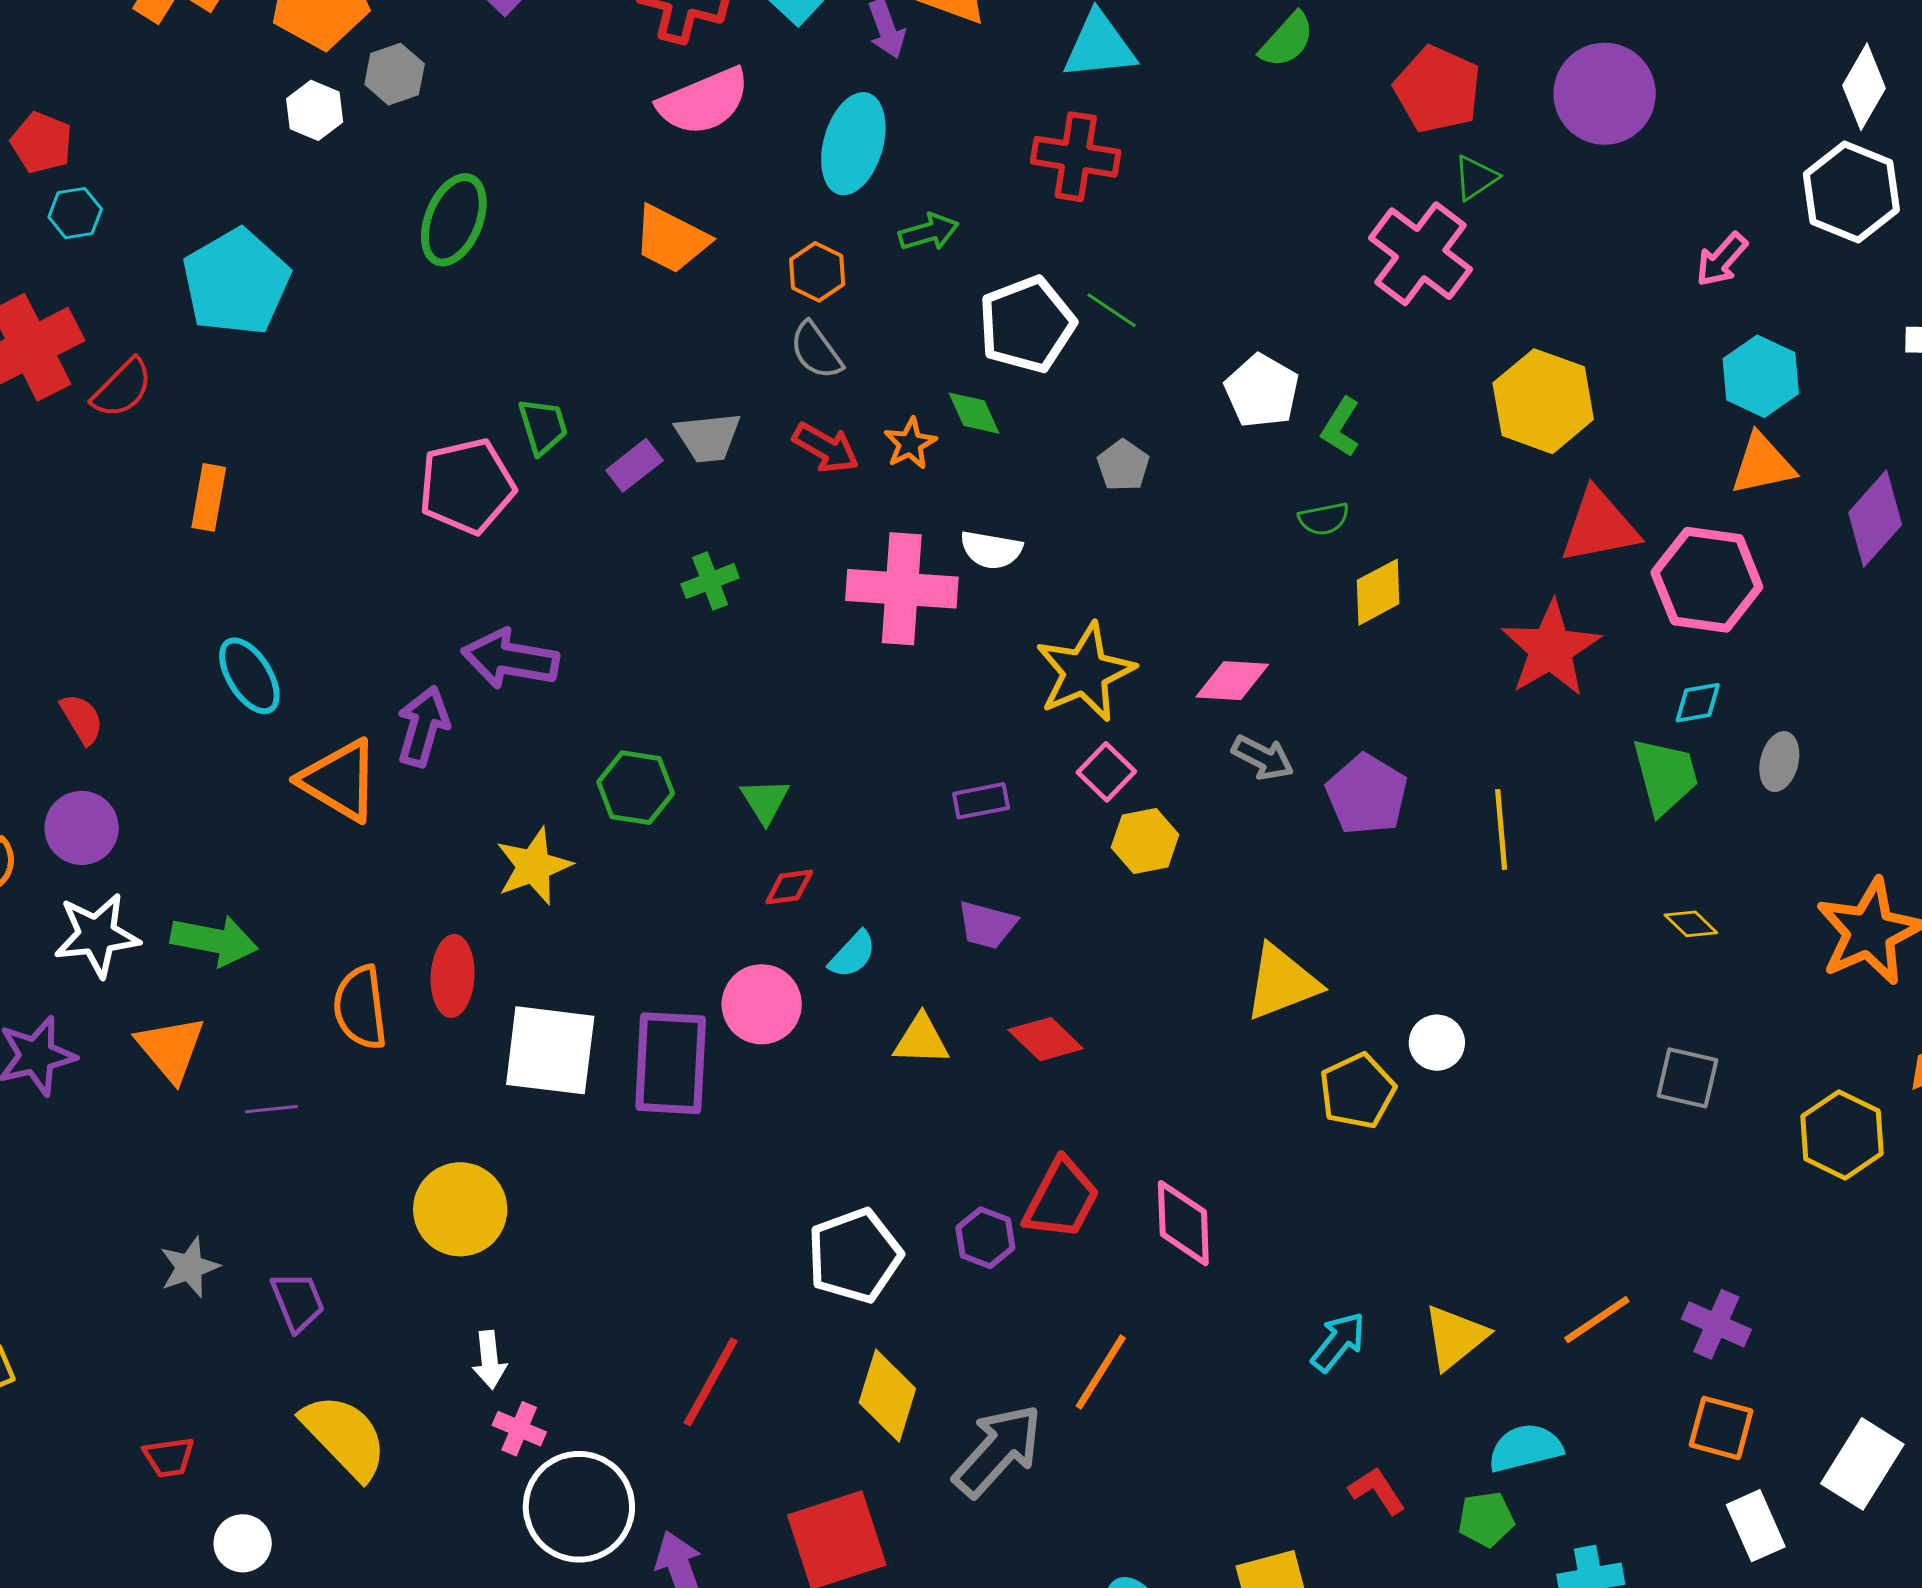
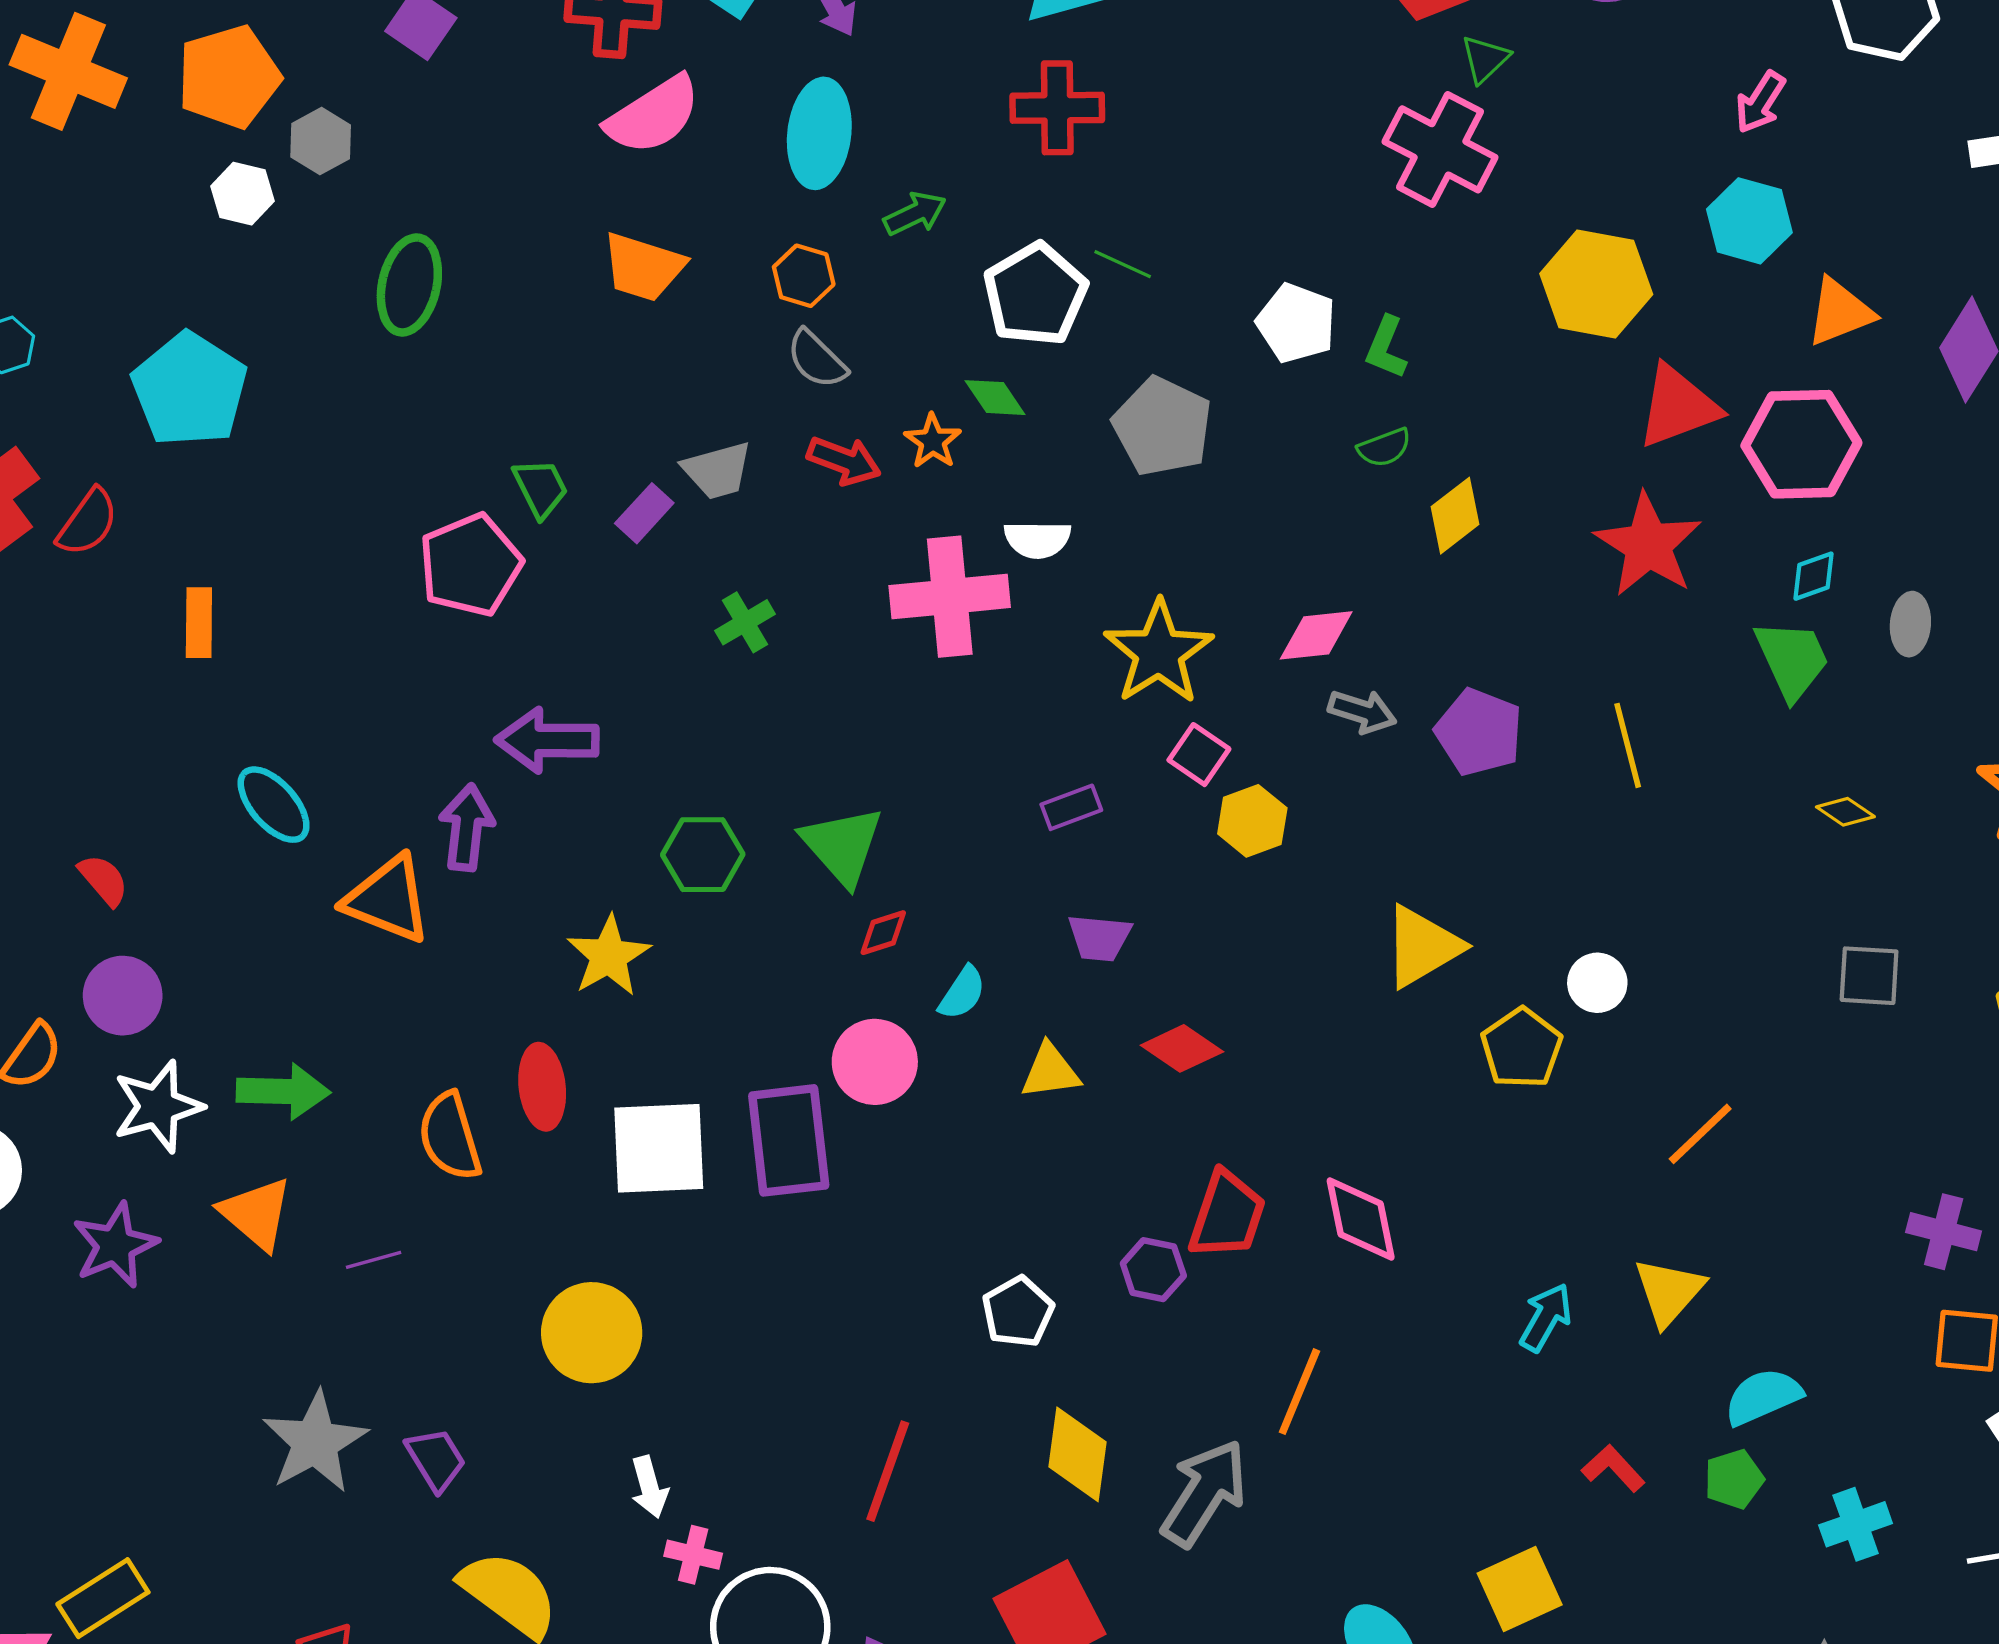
cyan hexagon: (1761, 376) -> (1749, 221), moved
gray pentagon: (1123, 465) -> (1162, 427), size x1.8
green triangle: (765, 801) -> (842, 846), size x1.6
white pentagon: (855, 1256) -> (1018, 1312), size x0.7
gray star: (189, 1267) -> (315, 1442), size x1.6
orange line: (1597, 1320) -> (1700, 1134), moved

